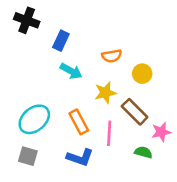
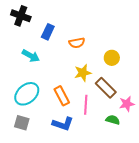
orange semicircle: (112, 56) -> (77, 43), moved
cyan arrow: (71, 71) -> (31, 56), moved

